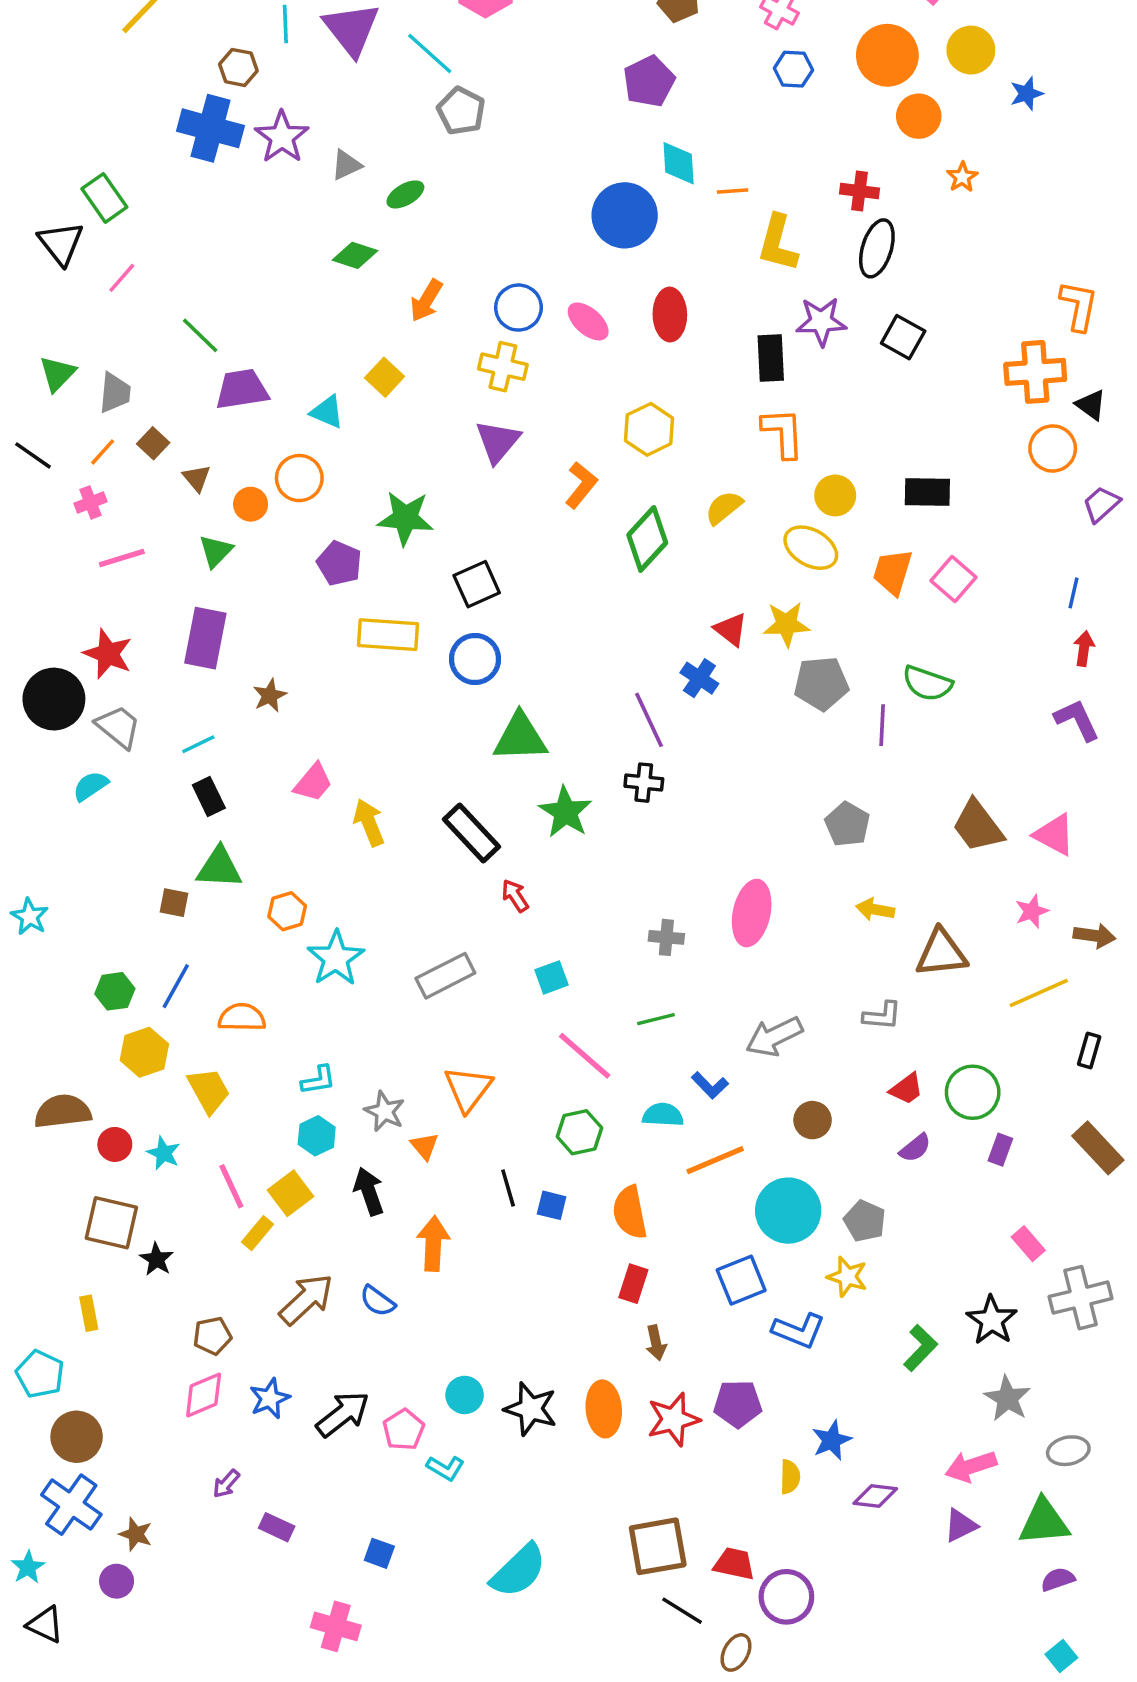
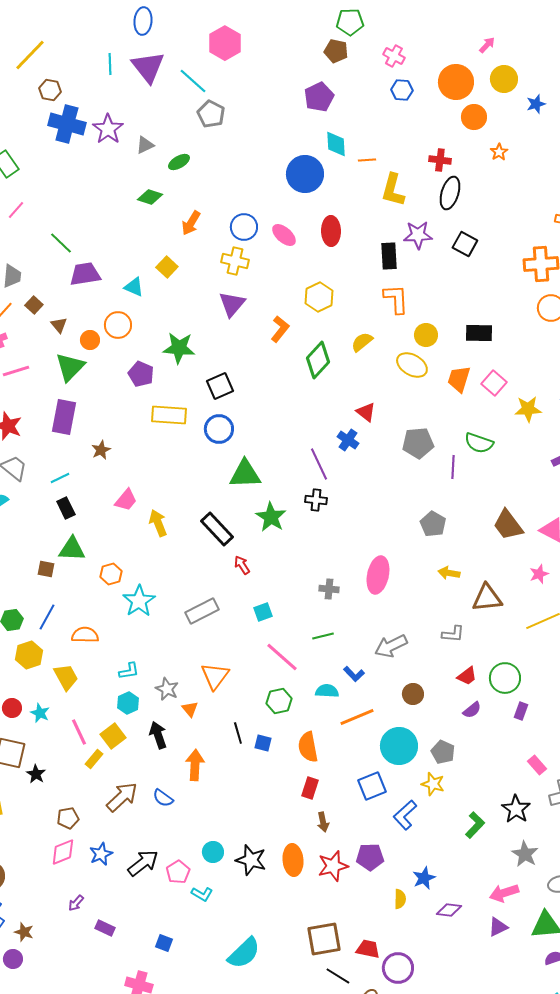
brown hexagon: (238, 67) -> (50, 90), moved
green triangle: (216, 551) -> (70, 367), size x1.5
yellow star: (786, 624) -> (528, 409), moved
blue L-shape: (799, 1331) -> (405, 815), turned 116

